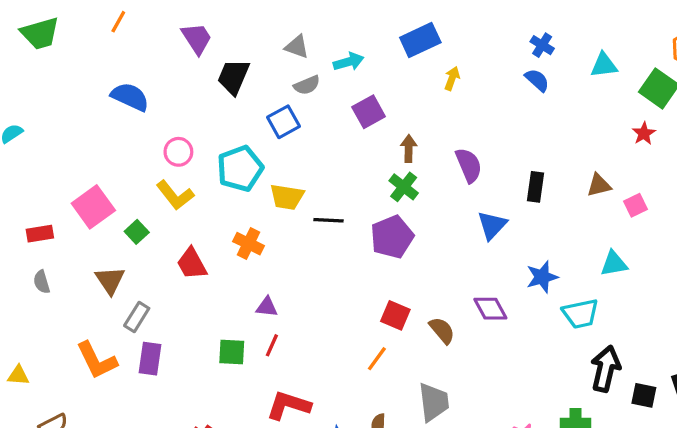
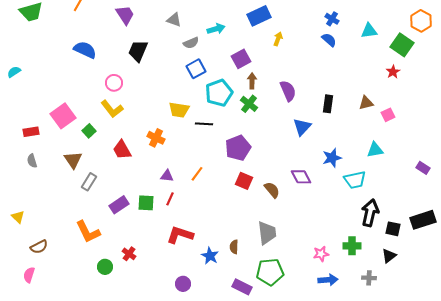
gray triangle: (297, 47) -> (174, 20), moved
black trapezoid: (233, 77) -> (138, 51), moved
purple square: (369, 112) -> (241, 59), moved
blue square: (284, 122) -> (196, 69), moved
cyan pentagon: (240, 169) -> (219, 93), moved
purple pentagon: (392, 237) -> (238, 148), moved
purple rectangle: (150, 359) -> (119, 205), moved, turned 48
orange line: (377, 359) -> (197, 174), moved
orange L-shape: (97, 360) -> (88, 232), moved
yellow triangle: (18, 375) -> (18, 217), turned 40

